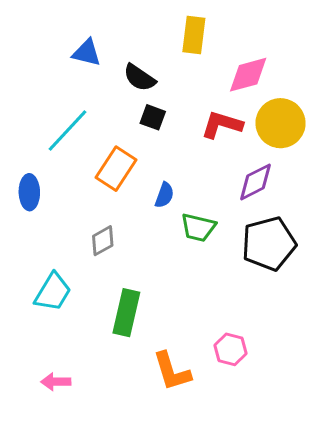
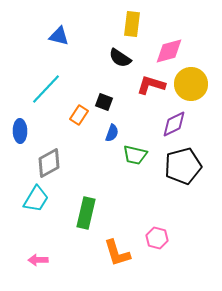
black semicircle: (139, 78) -> (120, 58), moved
black square: (153, 117) -> (104, 102), moved
orange rectangle: (116, 169) -> (79, 115), size x0.7
gray diamond: (103, 241) -> (49, 163), moved, size x1.4

